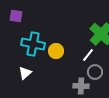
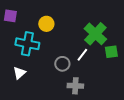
yellow circle: (56, 51) -> (46, 24), moved
gray circle: (95, 72) -> (62, 64), moved

